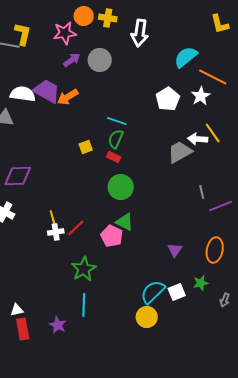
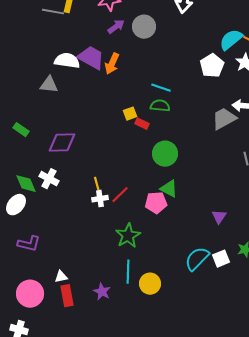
cyan semicircle: (186, 57) -> (231, 40), moved
orange arrow: (68, 97) -> (112, 64), turned -35
green semicircle: (116, 139) -> (160, 106), turned 72
red rectangle: (114, 157) -> (142, 124), moved
pink pentagon: (112, 236) -> (156, 203), turned -30
yellow circle: (147, 317) -> (150, 284), moved

